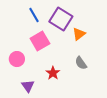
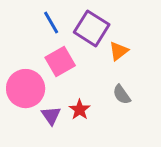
pink circle: (17, 59) -> (26, 89), size x1.6
purple triangle: (28, 86) -> (51, 116), moved

